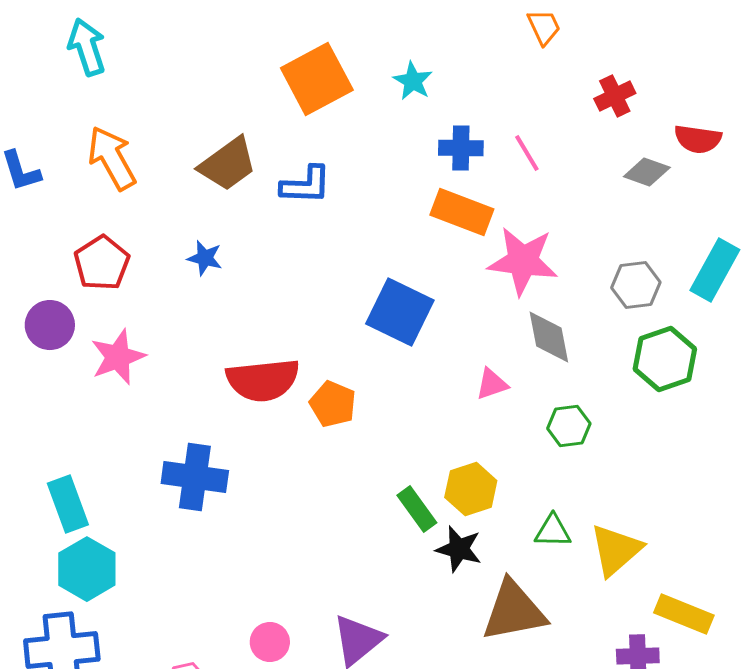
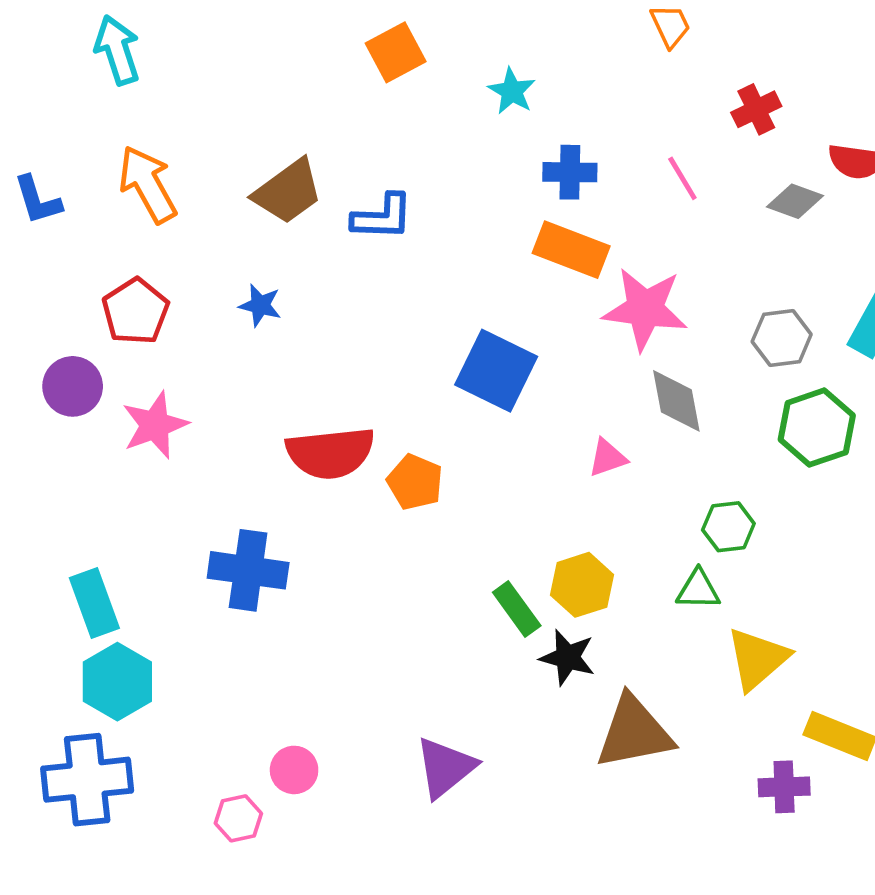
orange square: (317, 79) -> (396, 52), moved, size x0.7
pink line: (527, 153) -> (682, 178), moved
green hexagon: (569, 426) -> (728, 527), moved
green triangle: (553, 531) -> (698, 590), moved
pink circle: (270, 642) -> (294, 770), moved

